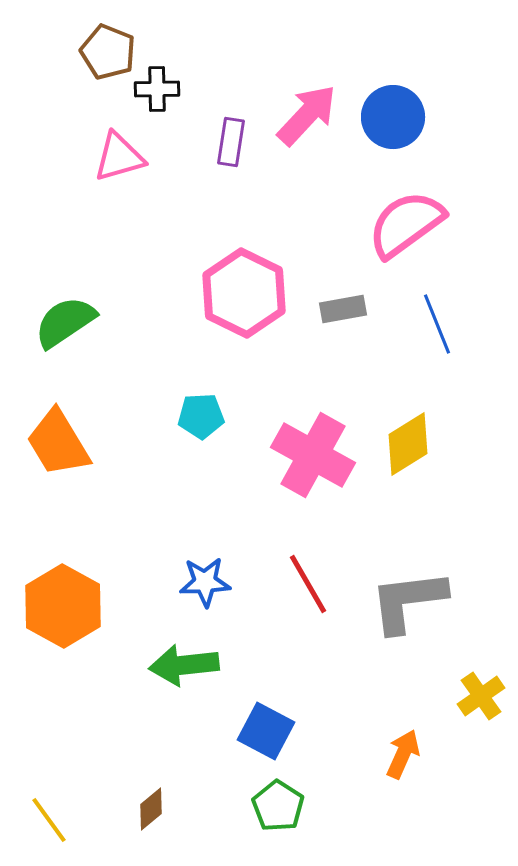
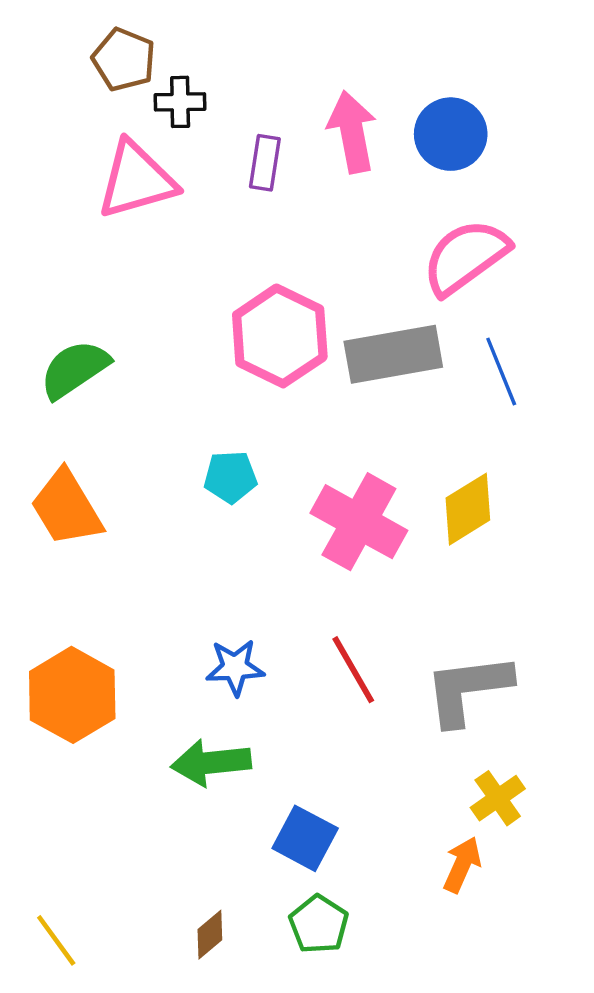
pink arrow: (307, 115) -> (352, 132), turned -54
pink triangle: (119, 157) -> (136, 180), size x1.4
gray rectangle: (343, 309) -> (393, 354), size x1.8
yellow cross: (481, 696) -> (498, 798), moved
brown diamond: (151, 809) -> (210, 935), moved

